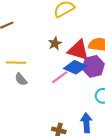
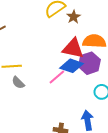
brown star: (55, 43) -> (74, 17), moved

